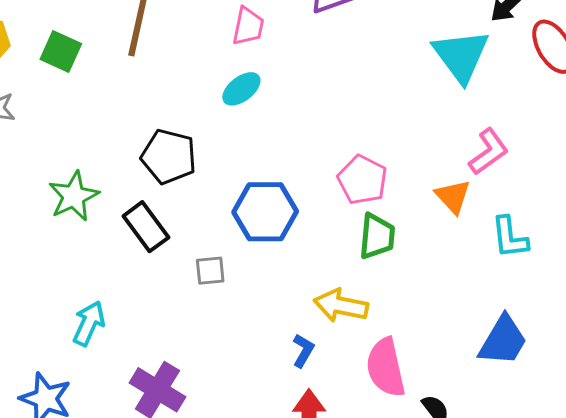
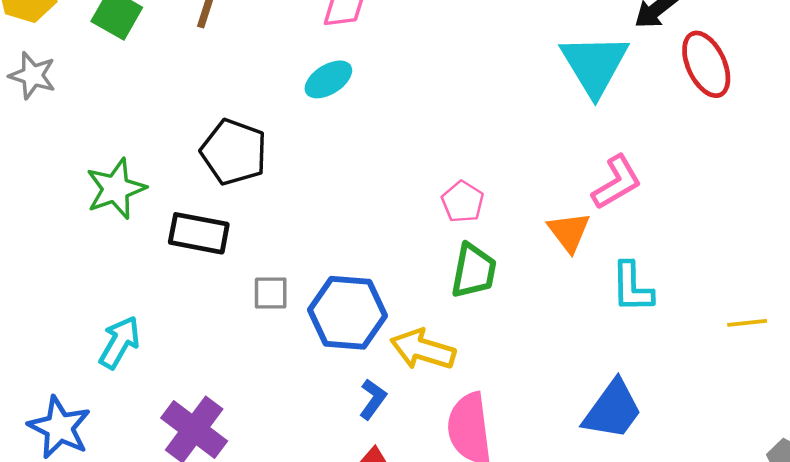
pink pentagon: (362, 180) -> (463, 202), size x0.7
blue hexagon: (265, 212) -> (347, 313), moved
black rectangle: (146, 227) -> (199, 233), turned -48

